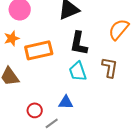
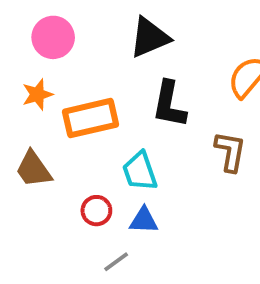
cyan trapezoid: (78, 71) -> (140, 171), moved
red circle: (35, 110) -> (96, 211), moved

